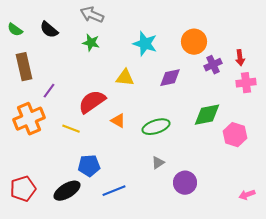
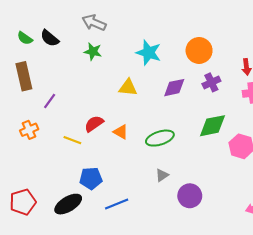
green semicircle: (15, 30) -> (25, 38), moved
purple cross: (213, 65) -> (211, 82), moved
red semicircle: (92, 102) -> (94, 124), moved, size x0.7
orange cross: (29, 119) -> (29, 130), size x0.6

